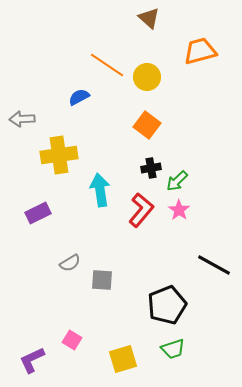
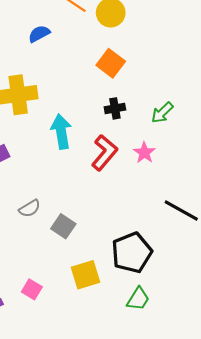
green arrow: (177, 181) -> (162, 113), moved
gray square: (102, 280) -> (63, 226), turned 30
green trapezoid: (173, 349) -> (138, 299), turned -40
yellow square: (123, 359) -> (85, 275), moved

